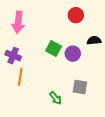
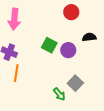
gray square: (80, 87) -> (75, 83), turned 35
green arrow: (56, 98) -> (59, 94), moved

